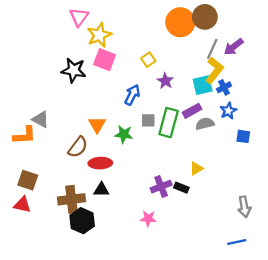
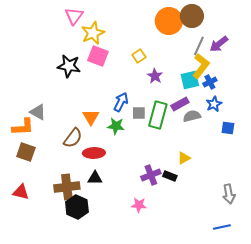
blue arrow: (132, 95) -> (121, 102), moved
brown square: (28, 180) -> (26, 152), moved

